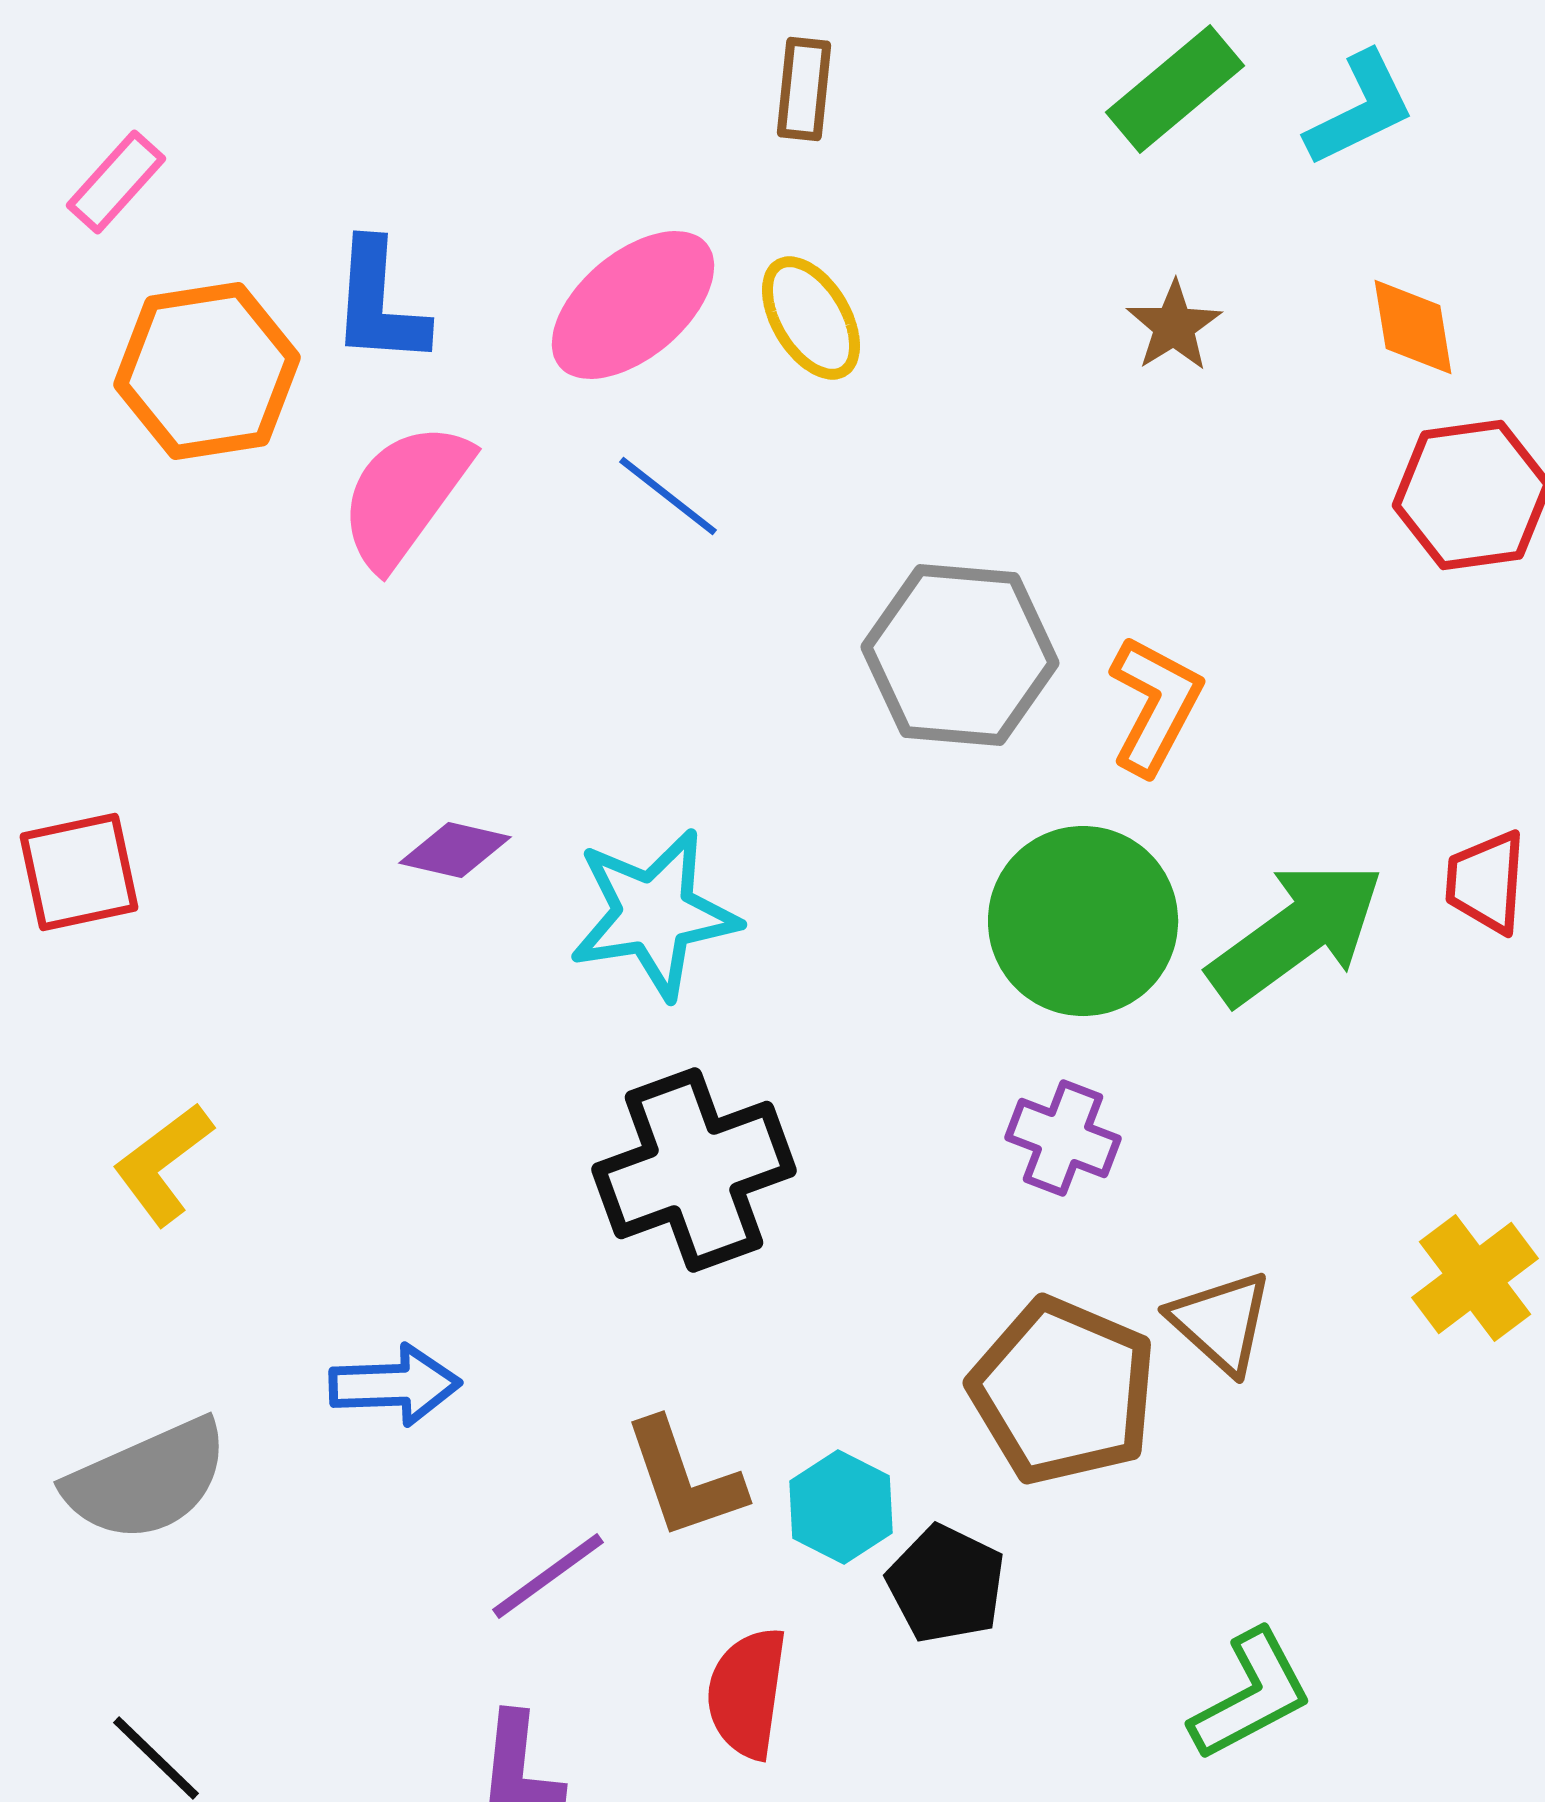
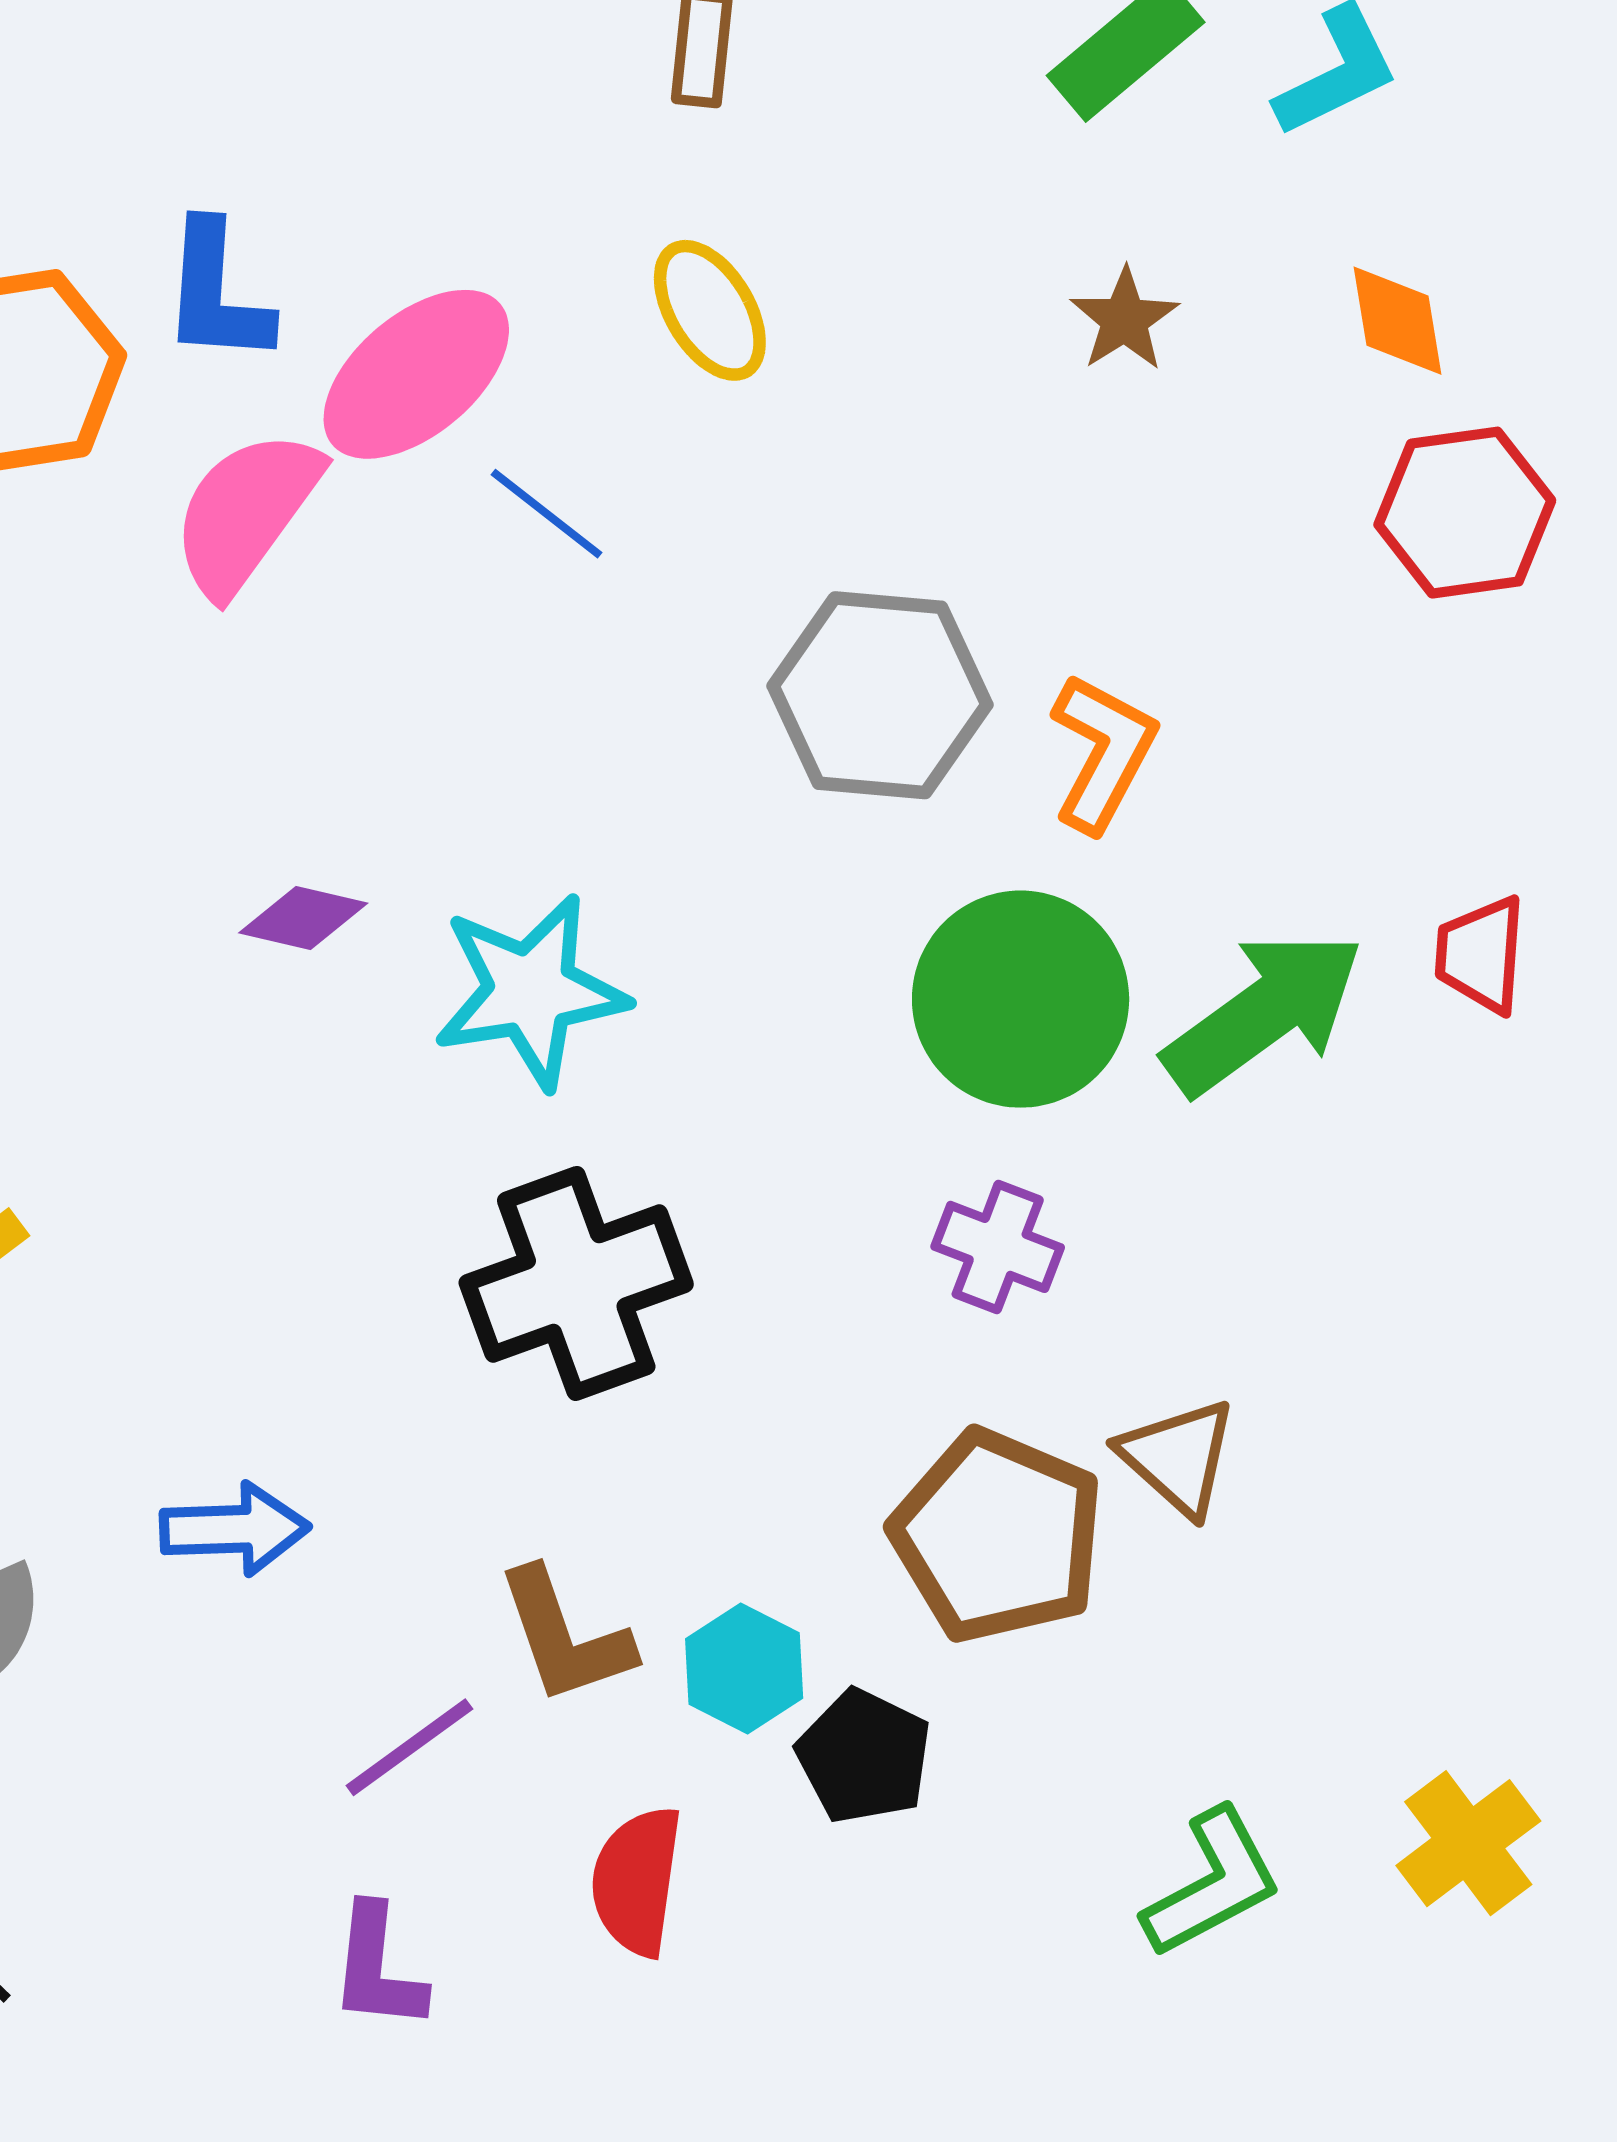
pink ellipse: (633, 305) -> (416, 374), moved
yellow cross: (1475, 1278) -> (1468, 1843), moved

